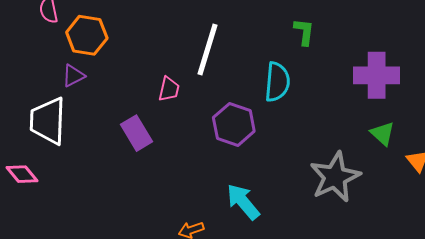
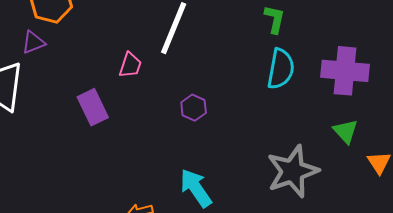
cyan semicircle: (277, 82) -> (281, 69), moved
purple hexagon: (234, 124) -> (194, 108), size x0.6

